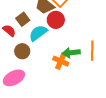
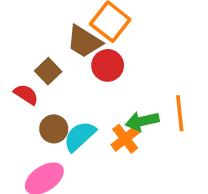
cyan semicircle: (38, 33) -> (80, 136), moved
orange cross: (61, 61) -> (125, 139), turned 35

